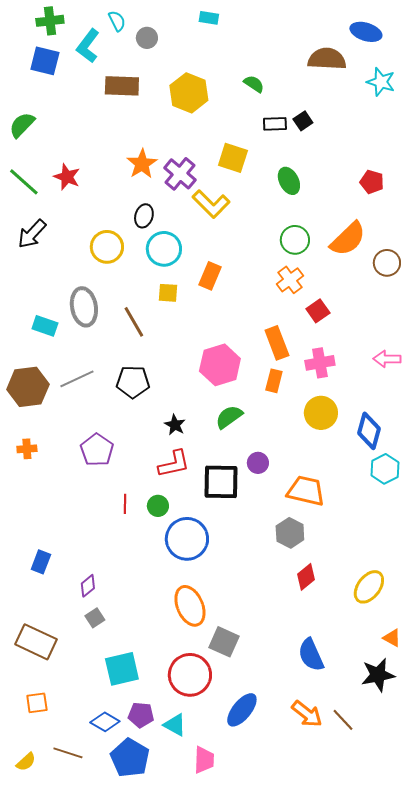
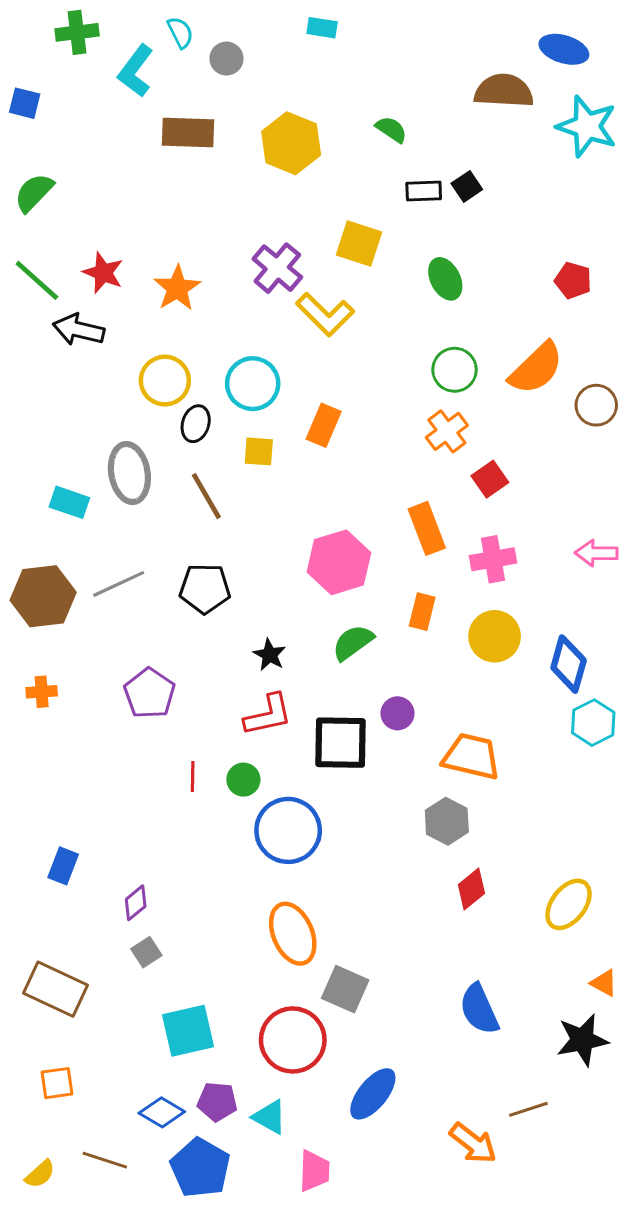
blue square: (45, 61) -> (25, 103), moved, size x0.7
cyan star: (381, 82) -> (587, 126), size x1.4
orange star: (142, 164) -> (177, 288), moved
black ellipse: (144, 216) -> (196, 424), moved
black arrow: (32, 234) -> (79, 330), moved, turned 60
orange rectangle: (274, 381) -> (422, 612), moved
orange arrow: (307, 714) -> (473, 1143), moved
brown line: (343, 720) -> (528, 1109), turned -65

